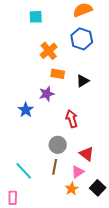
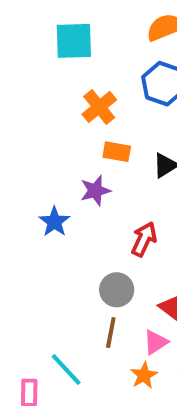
cyan square: (36, 17) -> (74, 41), size x1.5
red arrow: (72, 119) -> (144, 239), turned 42
cyan line: (24, 171) -> (66, 370), moved

